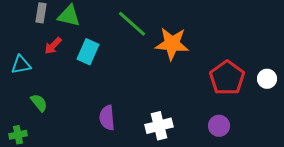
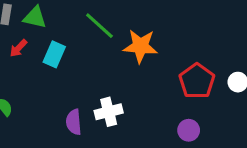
white cross: (159, 126) -> (109, 112), moved

